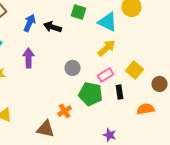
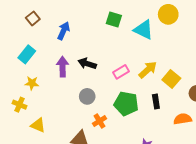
black arrow: (53, 27) -> (87, 64), moved
yellow arrow: (107, 48) -> (148, 70), moved
gray circle: (73, 68) -> (87, 96), moved
pink rectangle: (106, 75) -> (121, 72), moved

